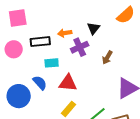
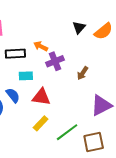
black triangle: (93, 28) -> (79, 27), moved
orange arrow: (65, 33) -> (41, 46), turned 32

